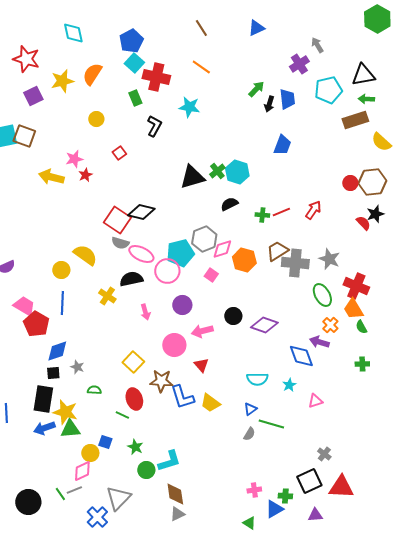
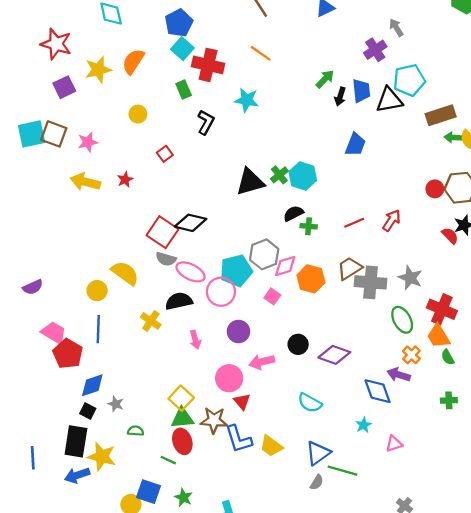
black triangle: (363, 75) -> (389, 100), moved
green arrow: (366, 99) -> (454, 137), moved
pink star: (74, 159) -> (88, 142), moved
green cross: (262, 215) -> (309, 226), moved
red triangle: (201, 365) -> (242, 402), moved
black square: (53, 373) -> (88, 411), turned 32
cyan semicircle: (257, 379) -> (310, 403), moved, turned 30
blue triangle: (250, 409) -> (318, 453), size x1.6
green triangle: (70, 429) -> (182, 418), moved
blue square: (105, 442) -> (148, 492), size x1.5

